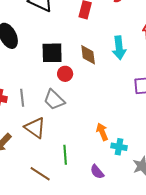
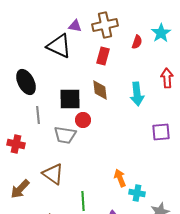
brown diamond: (88, 55) -> (100, 90), moved
gray line: (22, 98) -> (38, 115), moved
gray trapezoid: (54, 100) -> (65, 135), moved, turned -35

